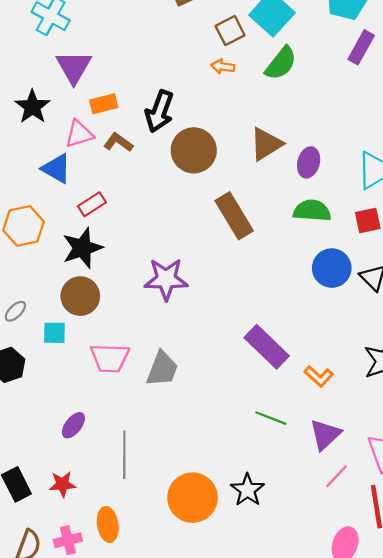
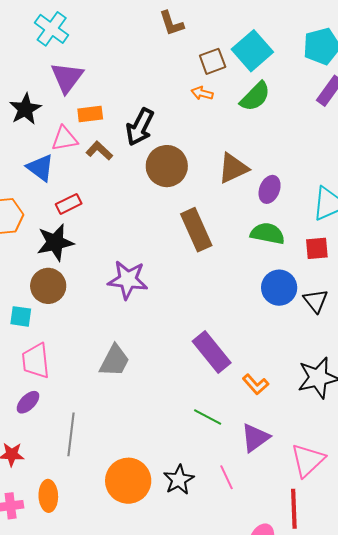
pink trapezoid: (110, 358) -> (36, 361), moved, turned 75
pink line: (336, 476) -> (227, 477), moved, turned -75

